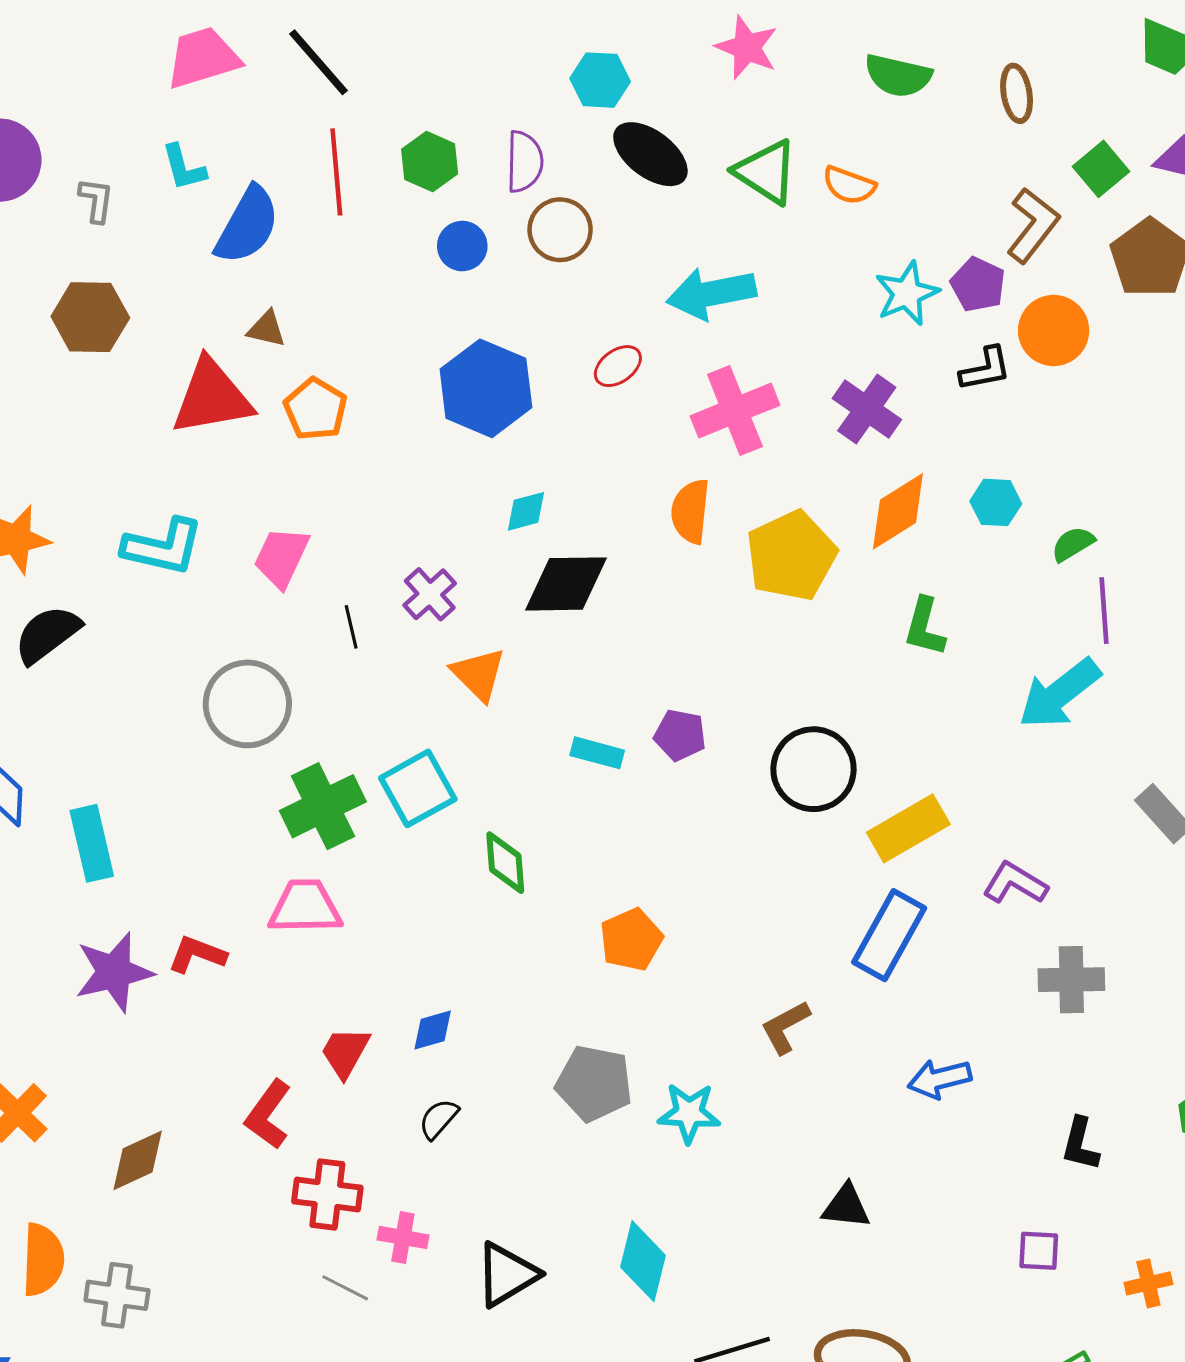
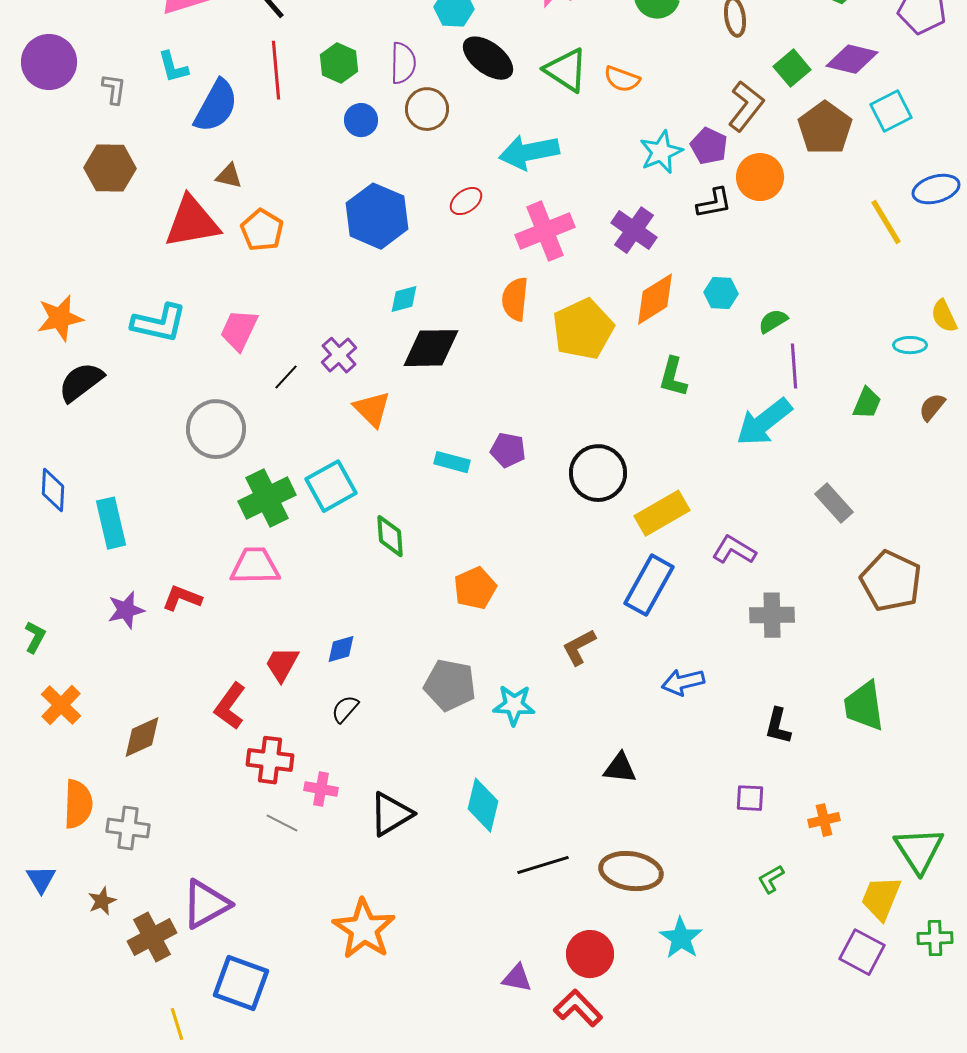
black line: (351, 627) -> (286, 377), turned 56
purple star: (114, 972) -> (126, 610), size x0.7

